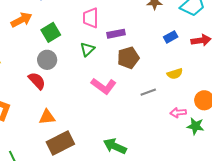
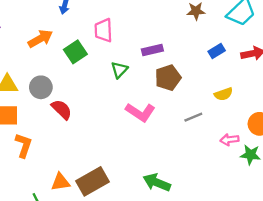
pink trapezoid: (91, 18) -> (103, 30), moved
gray circle: (47, 60) -> (41, 87), moved
orange triangle: (47, 117) -> (60, 182), moved

